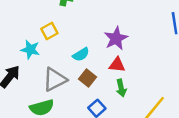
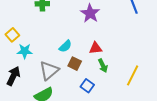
yellow square: (49, 31) -> (12, 35), moved
purple star: (116, 38) -> (90, 13), moved

